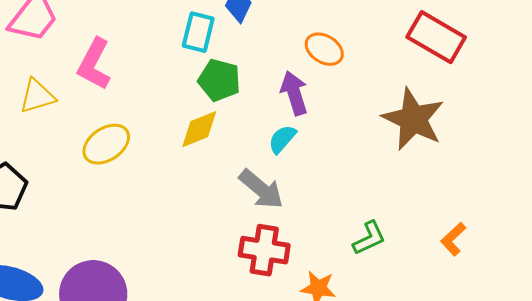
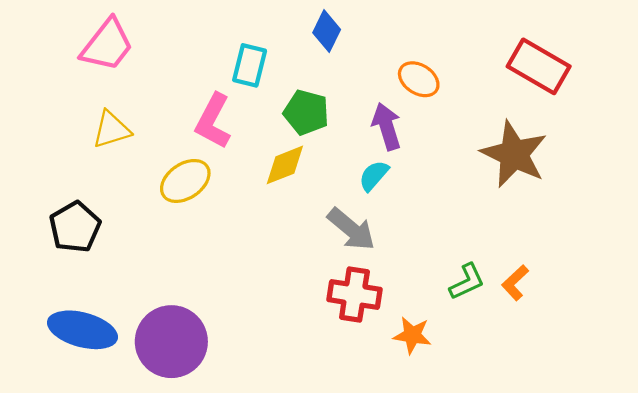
cyan rectangle: (198, 32) -> (250, 65), moved
pink L-shape: (94, 64) -> (213, 121), moved
orange L-shape: (453, 239) -> (515, 283), moved

